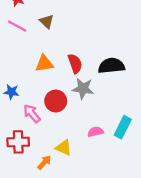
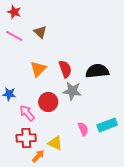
orange triangle: (44, 64) -> (38, 69), turned -36
cyan rectangle: (123, 127) -> (107, 125), turned 42
pink semicircle: (95, 132) -> (83, 129), turned 80
red cross: (18, 142) -> (26, 138), moved

